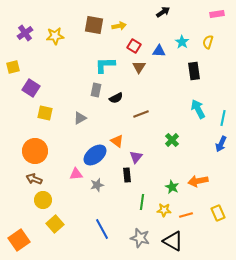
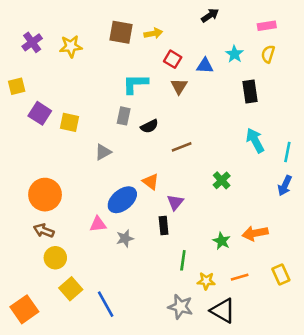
pink rectangle: (217, 14) -> (267, 26), moved
yellow square: (45, 113) -> (69, 122), moved
yellow star: (164, 210) -> (206, 281), moved
blue line: (102, 229) -> (106, 304), moved

